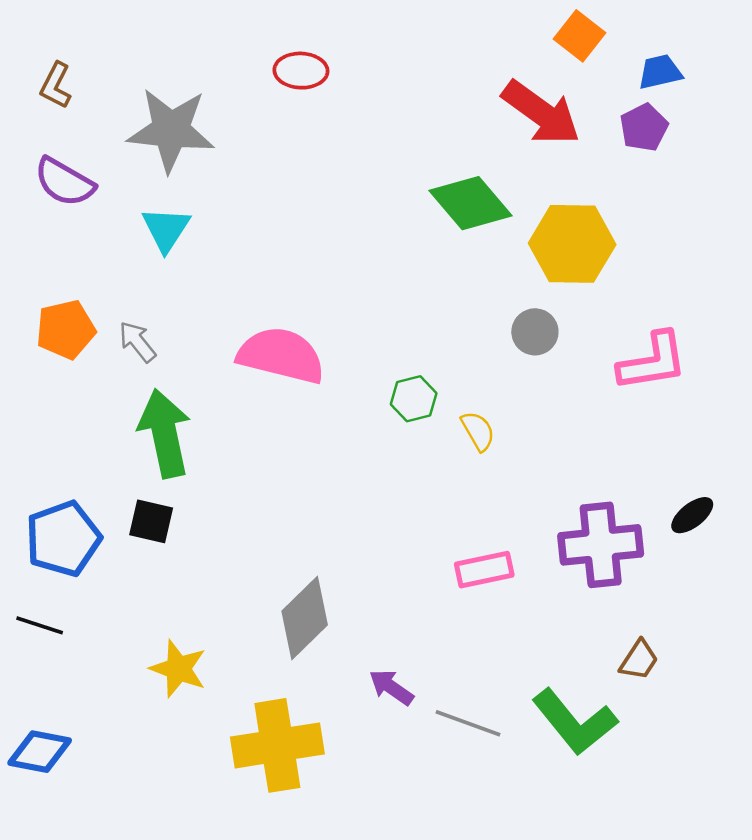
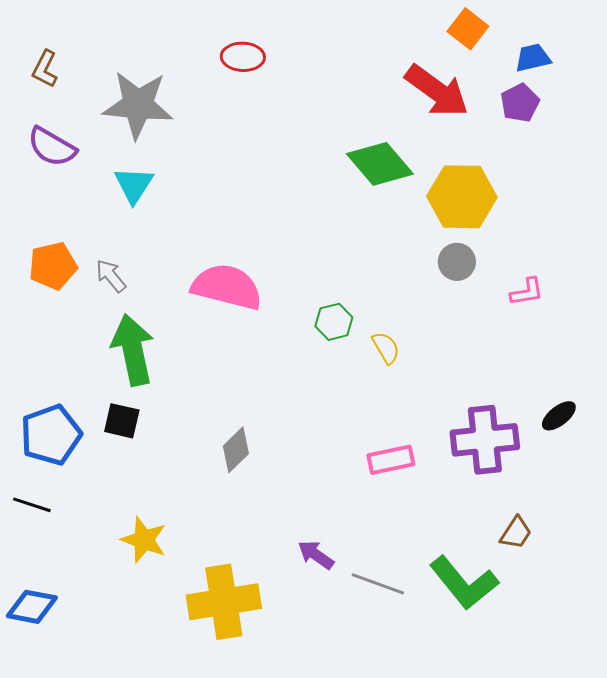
gray circle: (535, 332) -> (457, 262), moved
pink L-shape: (653, 362) -> (527, 292), size x0.6
gray diamond: (305, 618) -> (236, 450), moved, size x0.7

